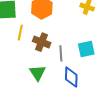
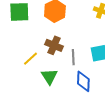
yellow line: (20, 33) -> (31, 59), moved, turned 35

